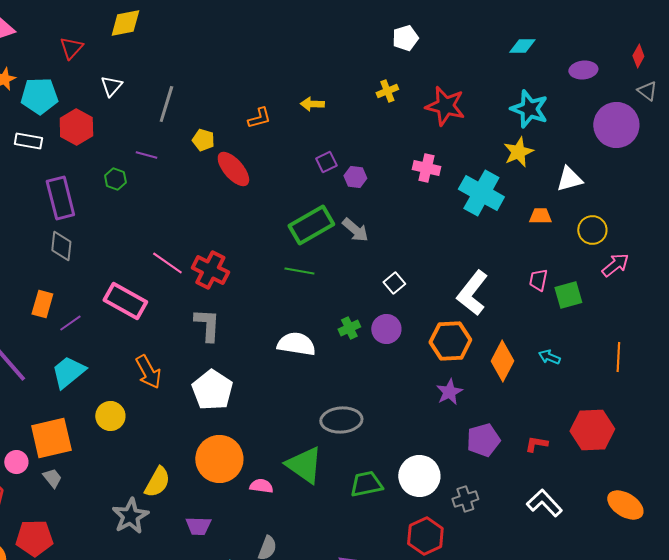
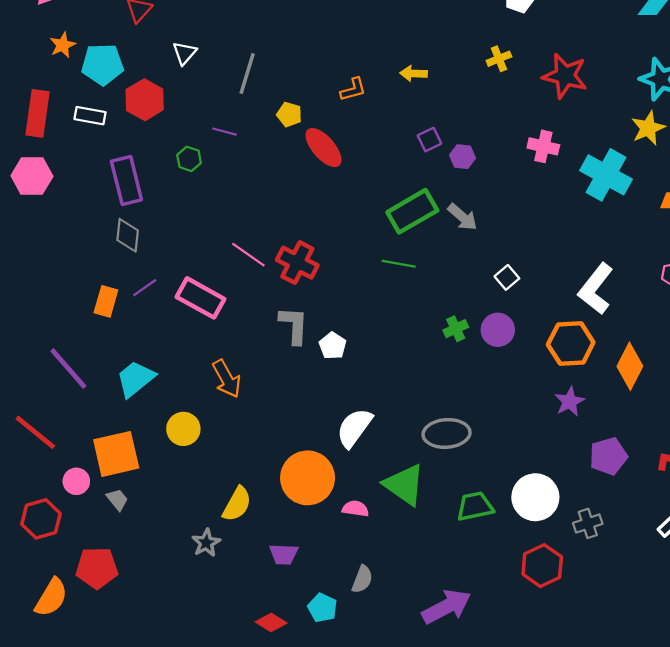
purple line: (70, 323) -> (145, 288), moved
white semicircle: (296, 344) -> (354, 428), moved, turned -63
white pentagon: (212, 390) -> (333, 346), moved, size x0.6
gray star: (130, 516) -> (206, 543), size x0.7

